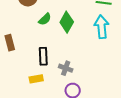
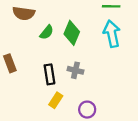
gray cross: (66, 68) -> (75, 70), moved
yellow rectangle: (36, 79) -> (56, 100), moved, turned -40

